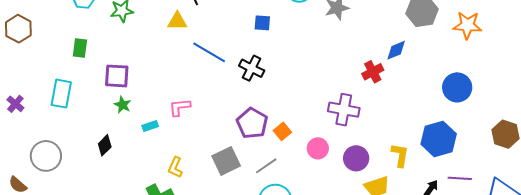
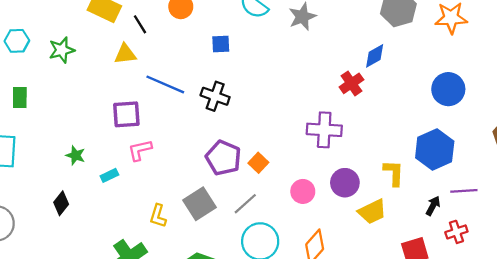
purple square: (117, 76) -> (126, 114), moved
pink circle: (318, 148) -> (303, 191), moved
yellow L-shape: (175, 167) -> (158, 216), moved

